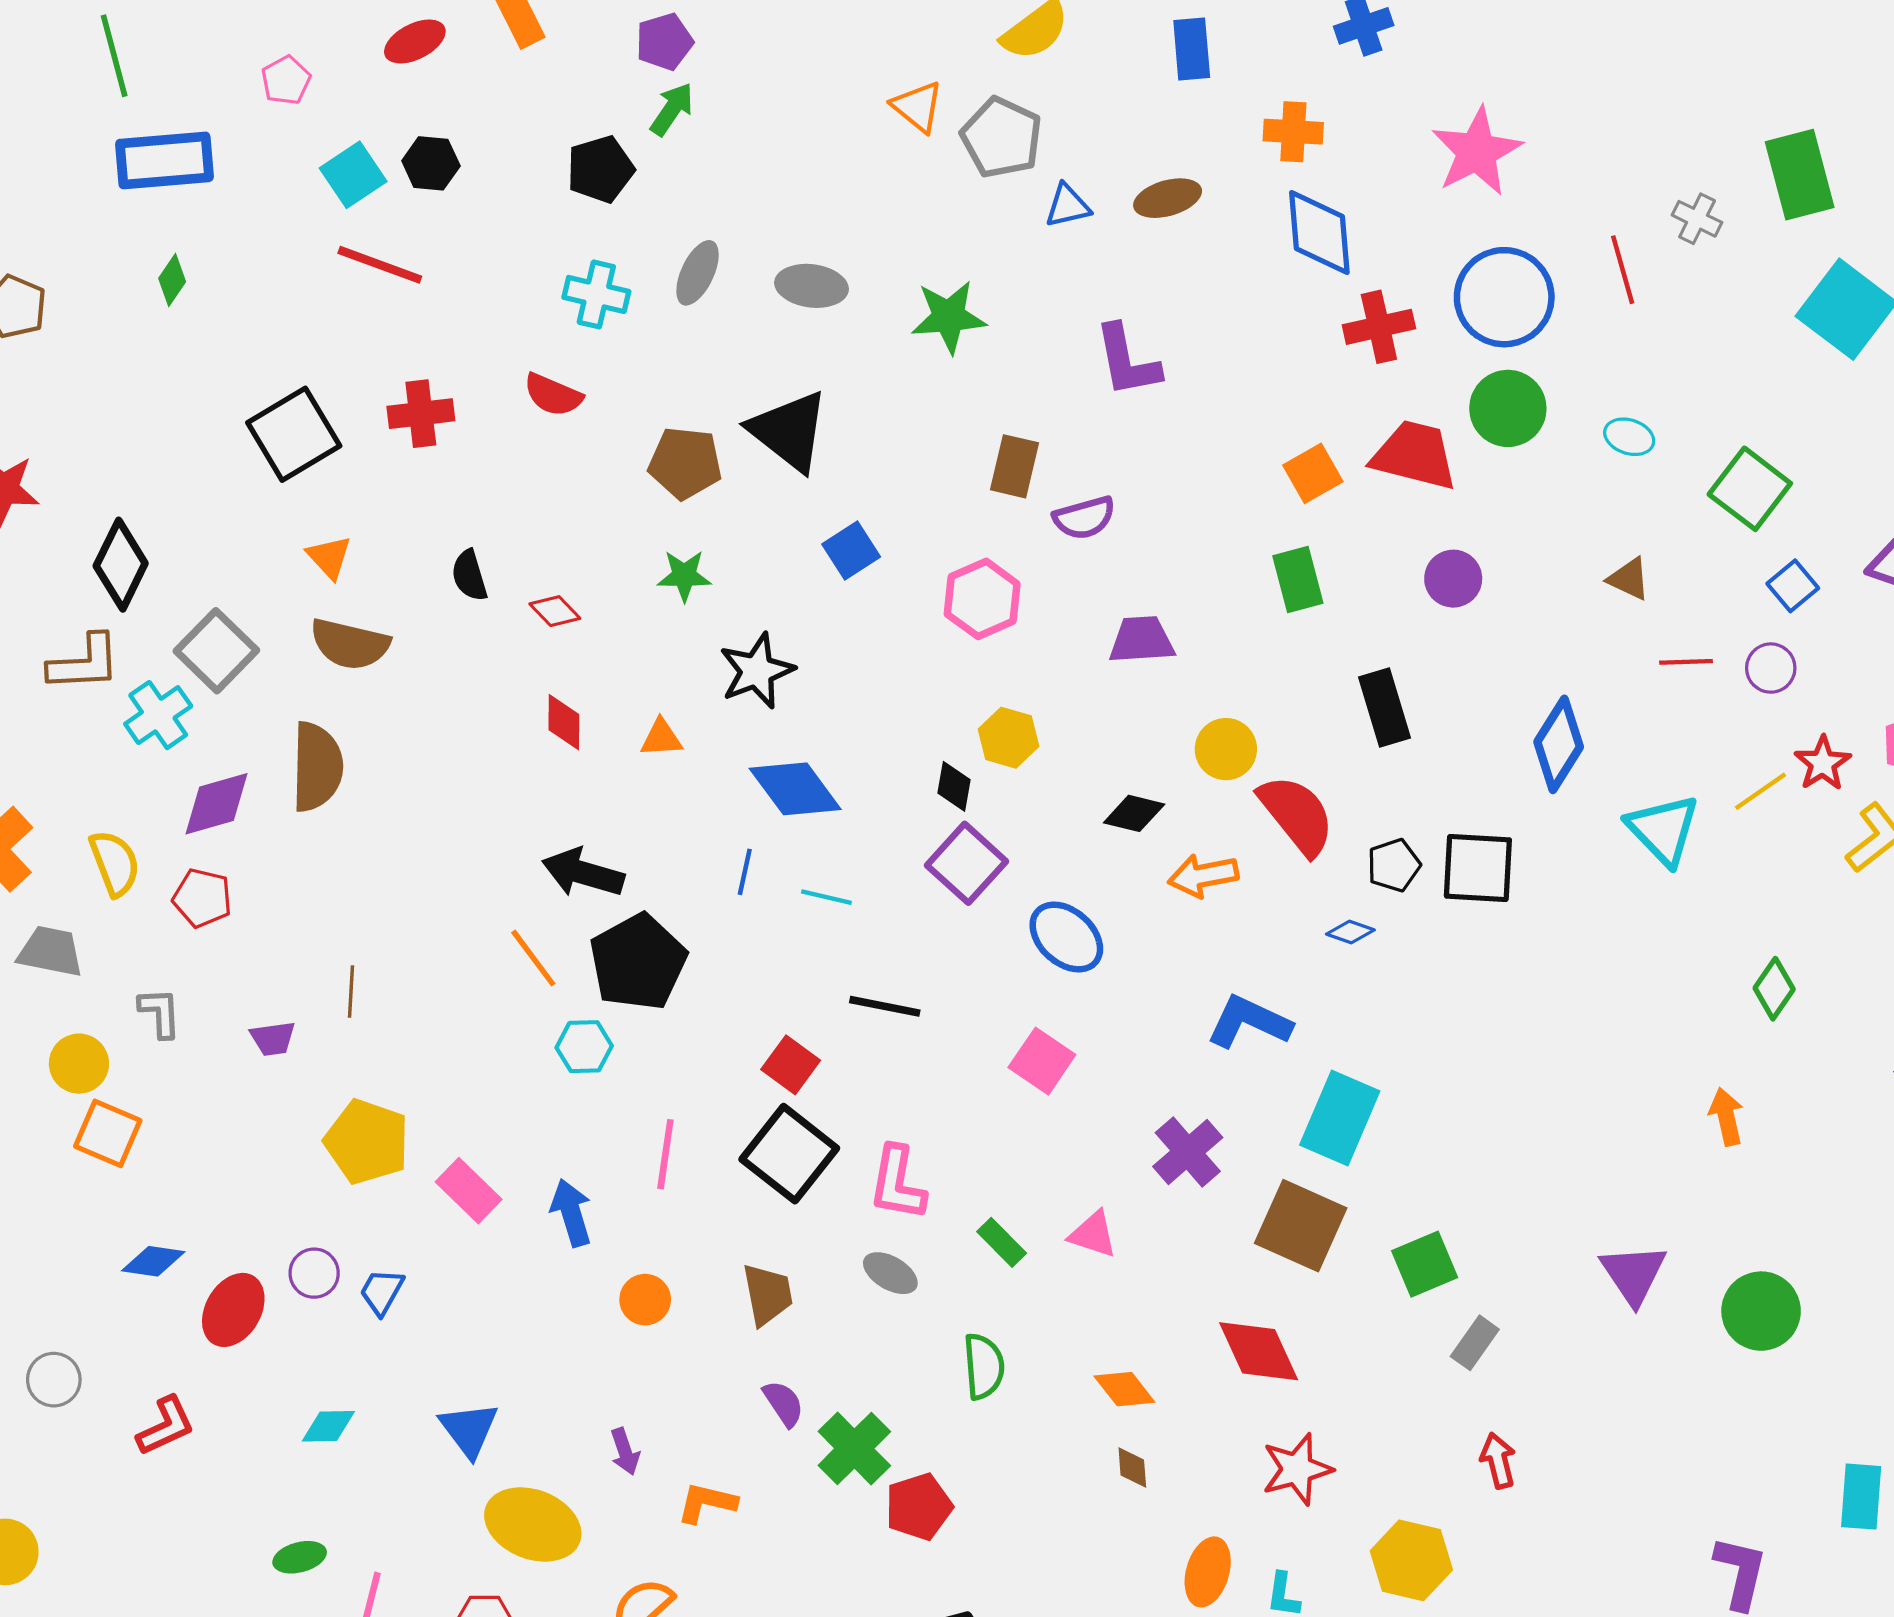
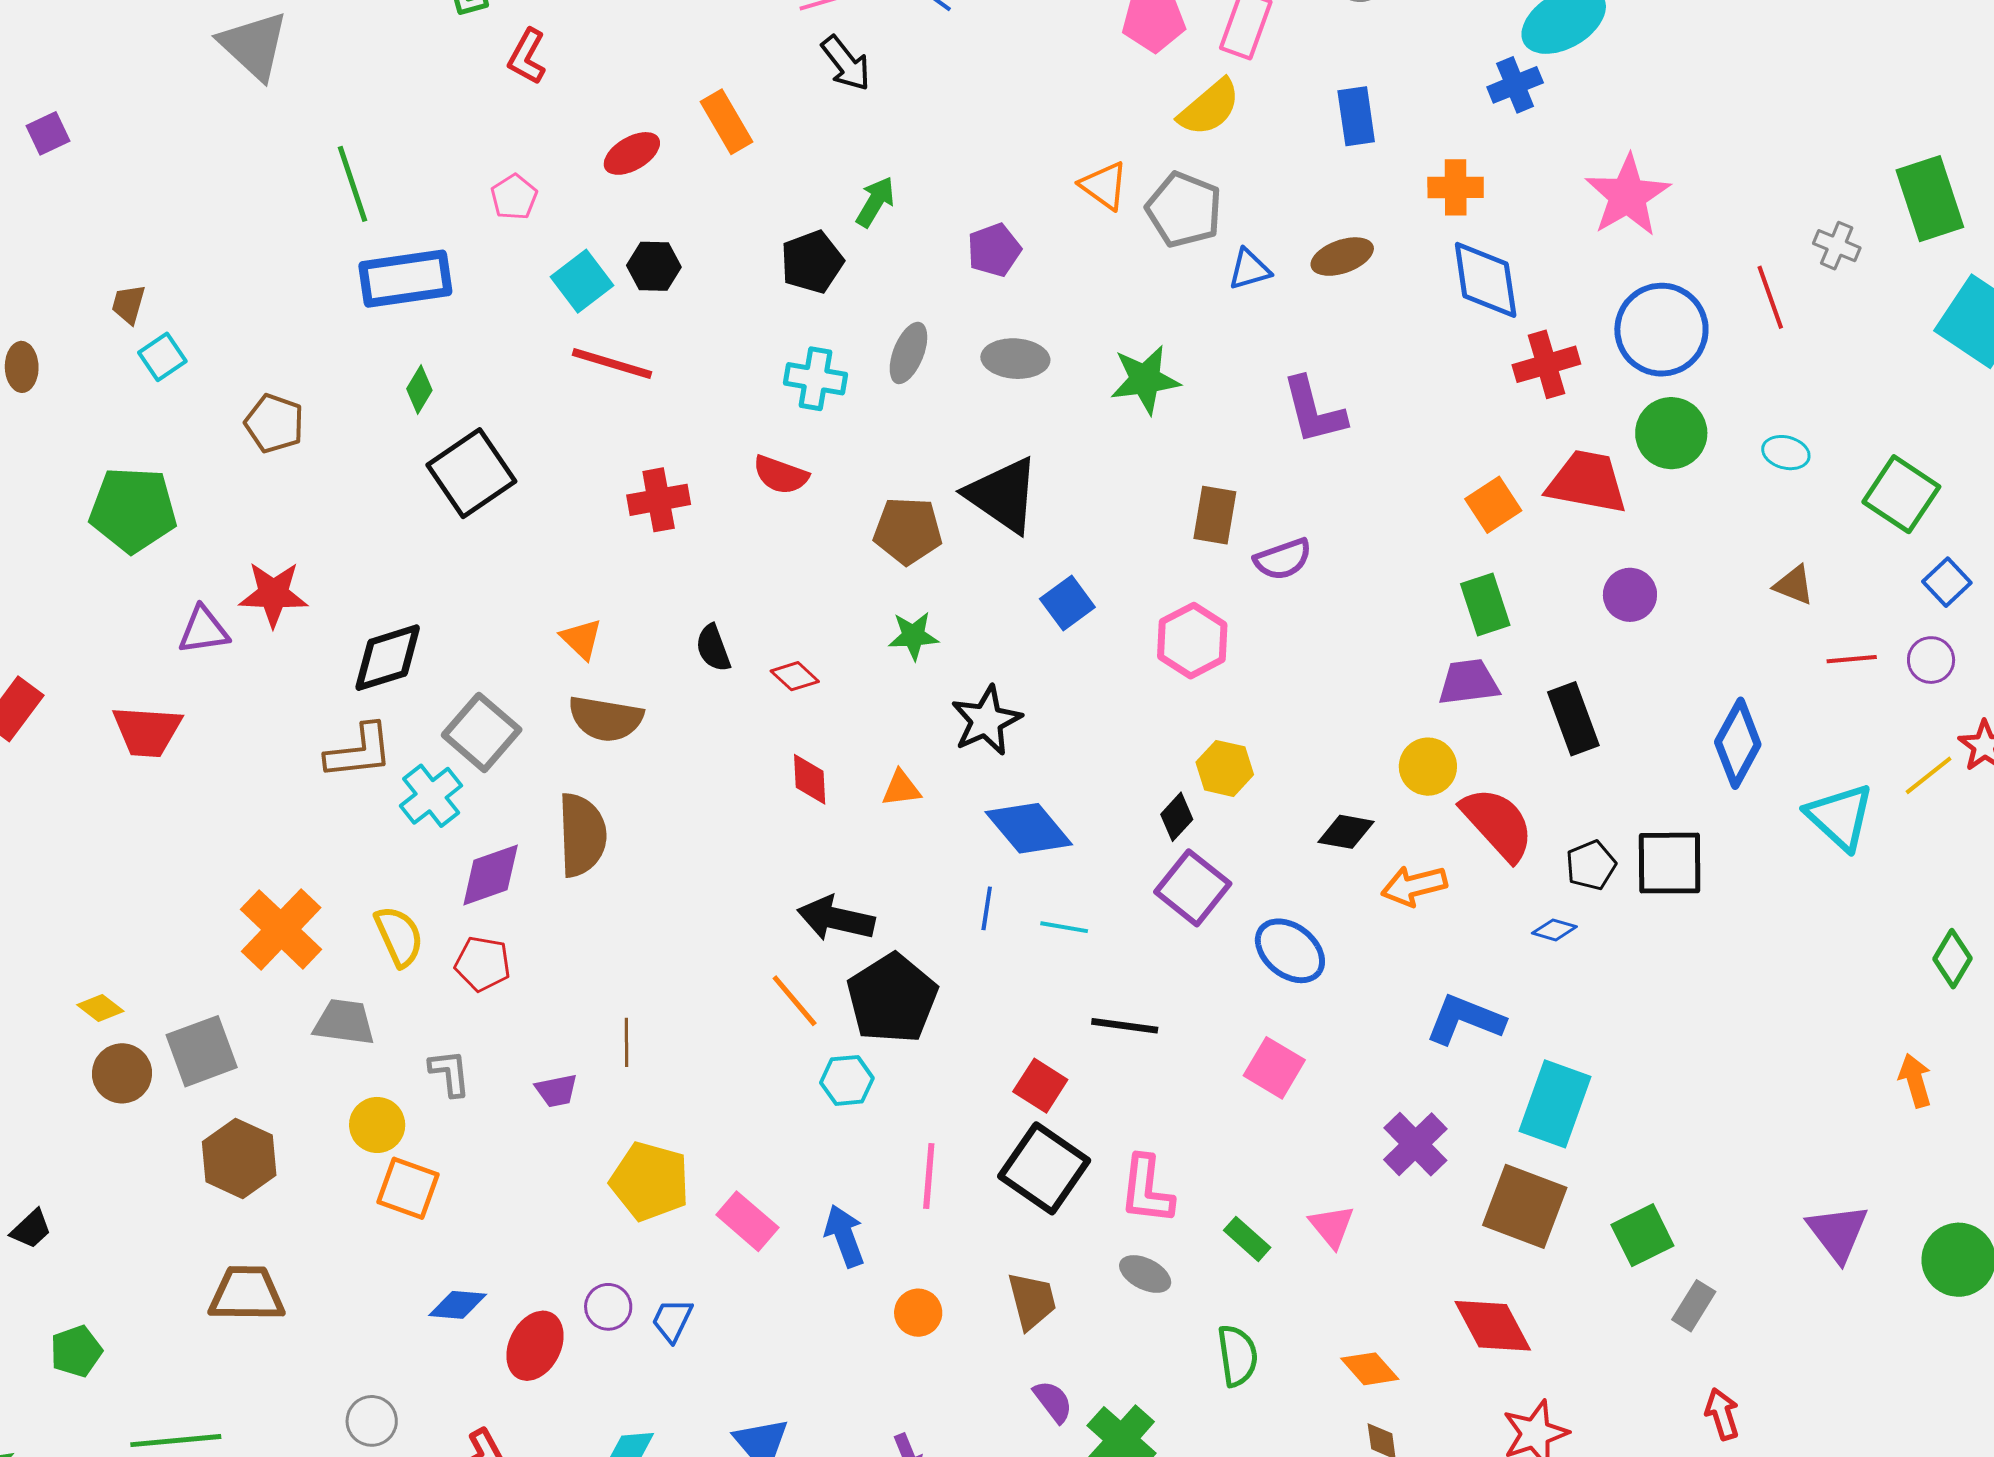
purple pentagon: (664, 42) -> (994, 250), moved
black square: (294, 434) -> (471, 473), moved
black diamond: (121, 565) -> (388, 658), turned 50
purple trapezoid: (1142, 640) -> (1469, 682), moved
black diamond: (954, 786) -> (1177, 817), turned 36
pink triangle: (1093, 1234) -> (1332, 1226), turned 36

